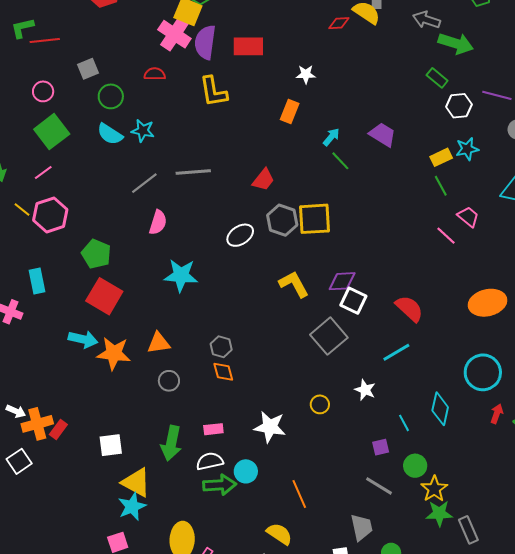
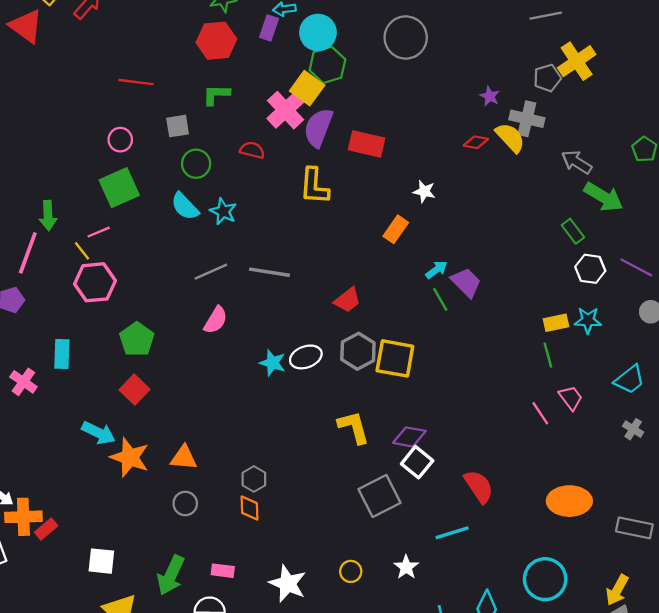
green L-shape: (22, 28) -> (216, 95), moved
purple trapezoid: (383, 135) -> (466, 282), moved
yellow line: (22, 209) -> (82, 251), moved
cyan star: (181, 275) -> (273, 363), moved, size x0.7
red square: (104, 296) -> (134, 390), size x0.7

